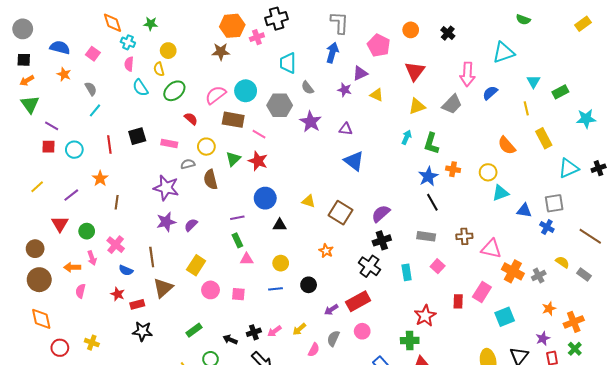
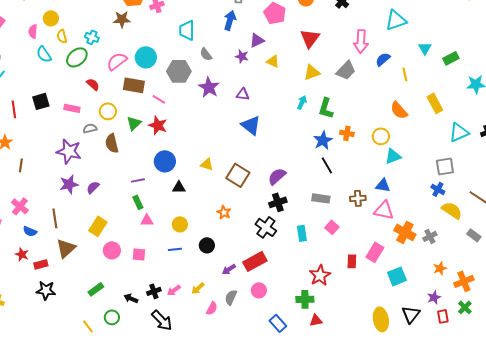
cyan cross: (128, 42) -> (92, 37), moved
yellow circle: (168, 51) -> (51, 18), moved
yellow line: (526, 108) -> (405, 74), moved
blue triangle: (524, 211) -> (383, 185), moved
yellow semicircle: (562, 262) -> (452, 210), moved, size x1.5

